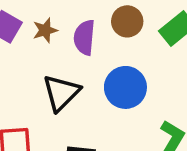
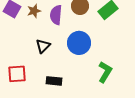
black triangle: (61, 93) -> (43, 46), size x0.7

